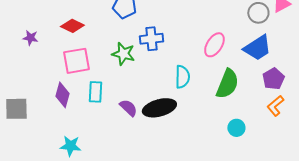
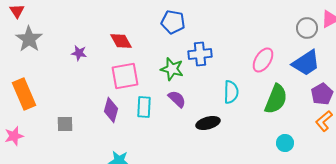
red diamond: (72, 26) -> (121, 41), turned 35
purple semicircle: (128, 108) -> (177, 99), moved
black ellipse: (159, 108) -> (208, 123), size x0.7
gray square: (16, 109) -> (65, 124), size x0.7

